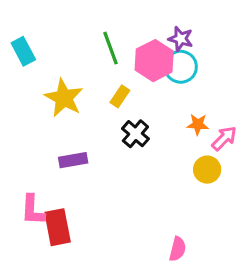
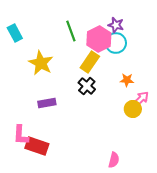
yellow rectangle: (120, 96) -> (90, 62), moved, size x1.5
pink arrow: (224, 138) -> (141, 99), moved
red rectangle: (58, 227) -> (37, 146), turned -60

